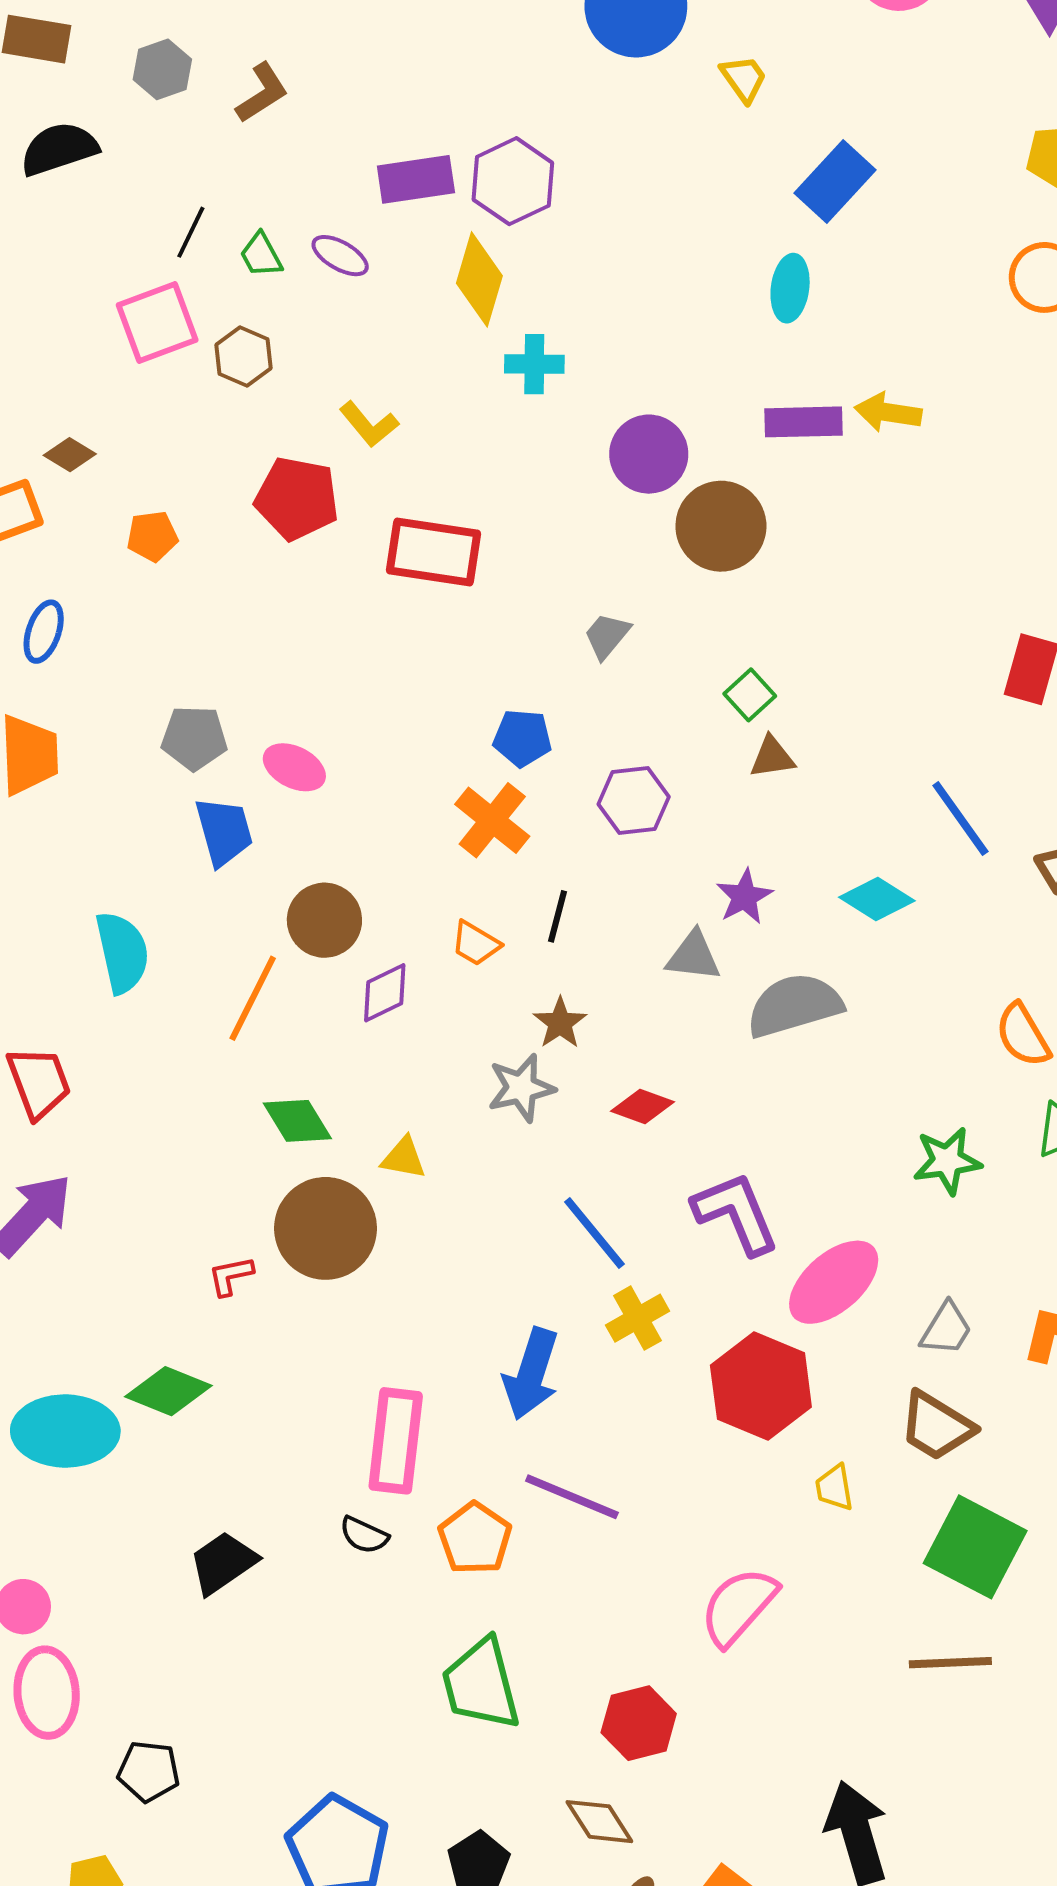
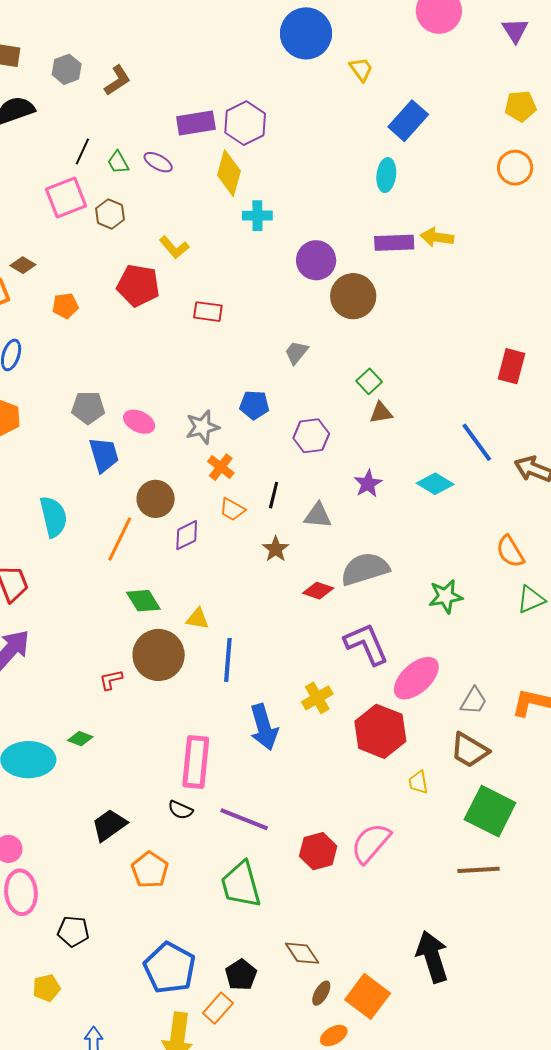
red rectangle: (434, 552) -> (208, 312), size x0.6
orange cross: (492, 820) -> (221, 467), moved, size x0.7
gray triangle: (694, 956) -> (318, 516), moved
gray semicircle: (794, 1005) -> (365, 569), moved
gray star: (521, 1088) -> (202, 427), moved
green star: (947, 1161) -> (446, 596), moved
blue line: (594, 1233) -> (228, 660), moved, turned 45
blue arrow: (531, 1374) -> (264, 727), turned -33
green diamond: (168, 1391) -> (80, 739), size x0.6
purple line: (572, 1497) -> (244, 819), moved
orange pentagon: (475, 1538) -> (150, 870), moved
red hexagon: (639, 1723) -> (318, 851), moved

